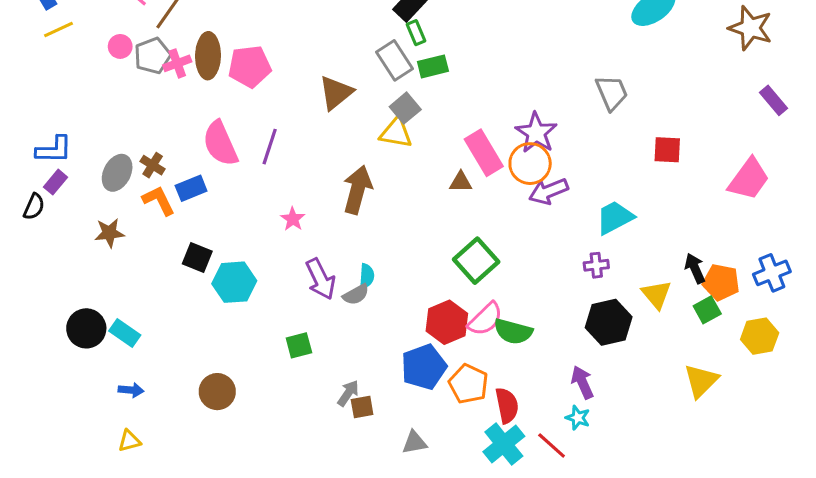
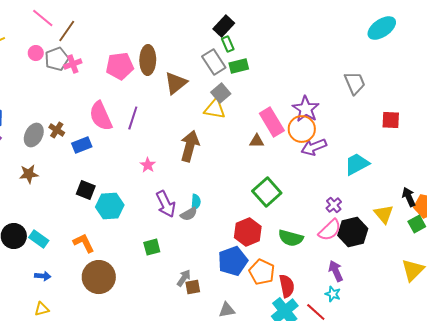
brown ellipse: (208, 56) -> (148, 60), moved
orange L-shape: (159, 201) -> (84, 243), moved
purple cross: (596, 265) -> (334, 205), moved, turned -35
pink semicircle: (485, 319) -> (330, 230), moved
brown circle: (217, 392) -> (99, 277), size x1.4

